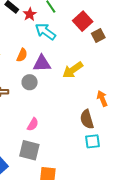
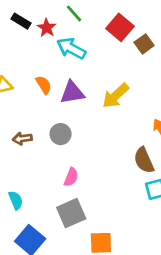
orange semicircle: (22, 55) -> (44, 85), turned -48
gray circle: (30, 82) -> (61, 134), moved
gray square: (29, 150) -> (71, 213), turned -30

